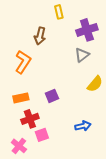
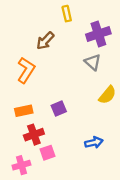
brown arrow: (40, 36) -> (45, 41), turned 30
gray triangle: (82, 55) -> (93, 62), turned -42
pink cross: (19, 146) -> (21, 165), turned 35

